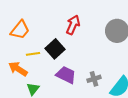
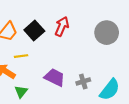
black square: (55, 49) -> (34, 31), moved

